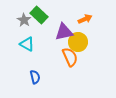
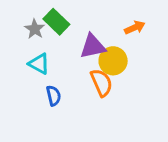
orange arrow: (85, 19) -> (135, 27), moved
blue semicircle: (35, 77) -> (54, 96), moved

